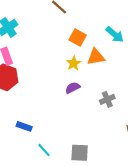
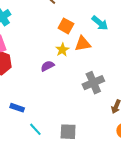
purple semicircle: (73, 88) -> (47, 66), moved
gray cross: (107, 99) -> (93, 83), size x1.5

